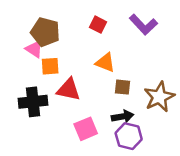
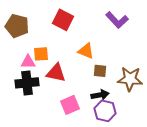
red square: (98, 25) -> (63, 20), moved, size x1.5
brown pentagon: (45, 32) -> (17, 26), moved
pink triangle: (34, 49) -> (28, 62), moved, turned -35
brown star: (159, 97) -> (130, 79), turned 30

